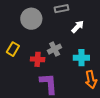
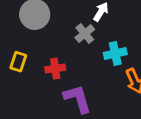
gray cross: (55, 49) -> (85, 34), moved

